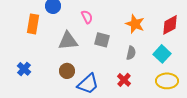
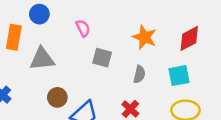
gray triangle: (68, 41) -> (42, 59), moved
cyan square: (162, 54) -> (179, 76), turned 36

